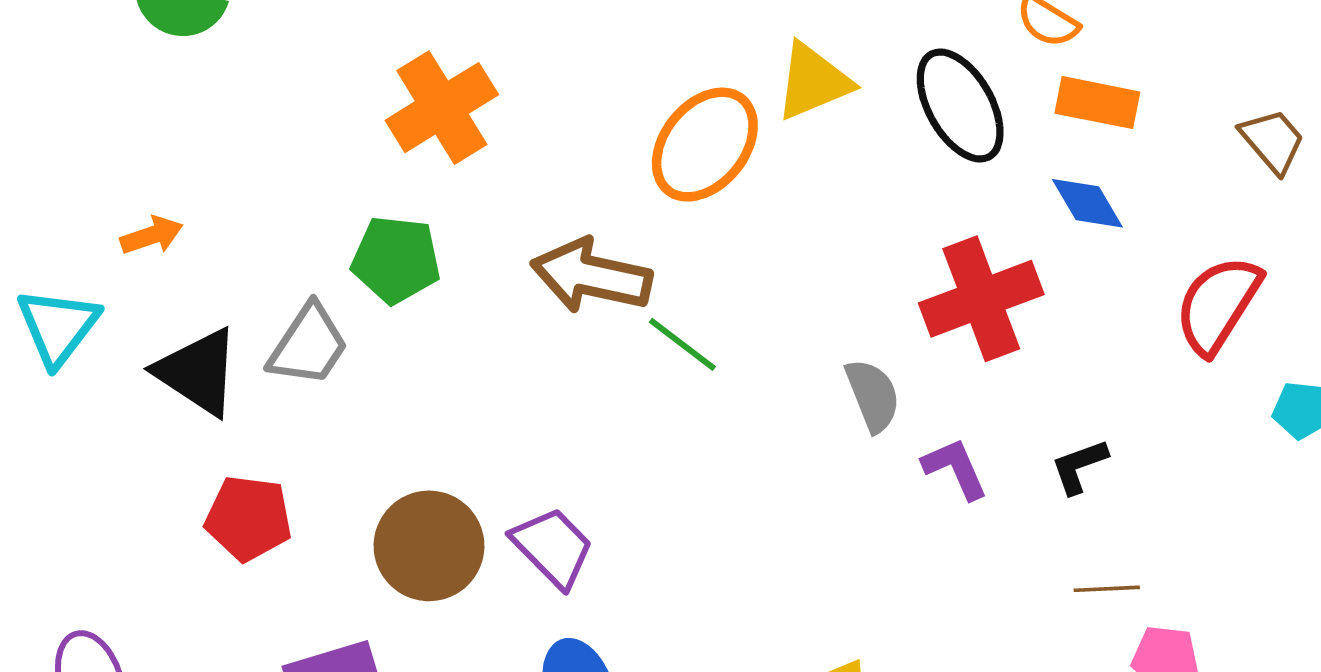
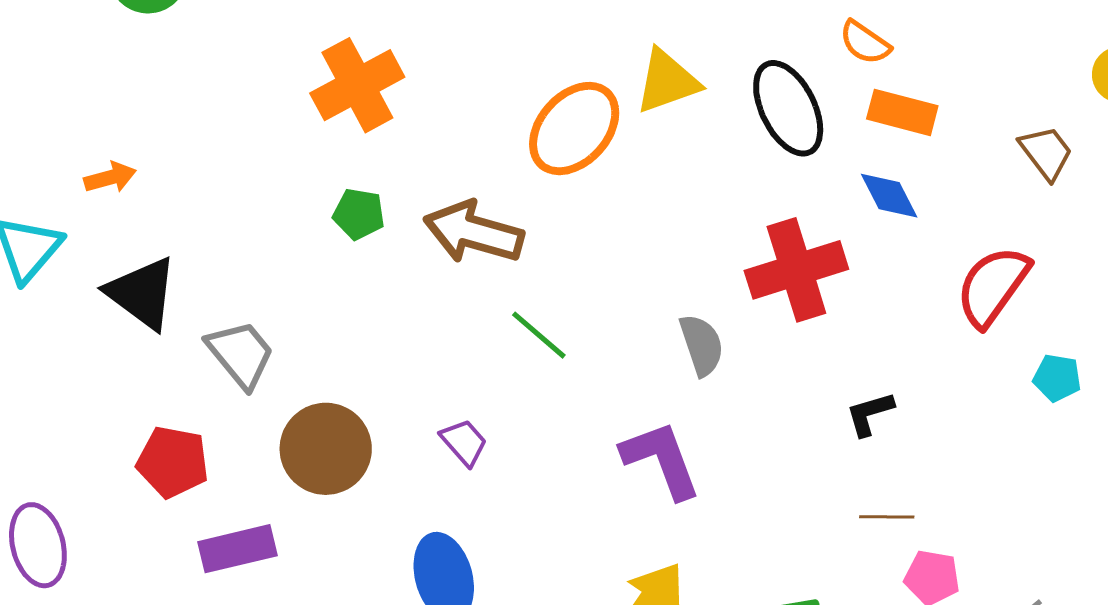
green pentagon: (396, 260) -> (359, 214), moved, size x0.7
green line: (682, 344) -> (539, 335), moved
gray trapezoid: (308, 345) -> (241, 354), moved, turned -76
purple L-shape: (955, 468) -> (661, 460), moved, size x1.5
red pentagon: (249, 518) -> (173, 462), moved
purple trapezoid: (553, 547) -> (464, 442), moved, size x0.7

